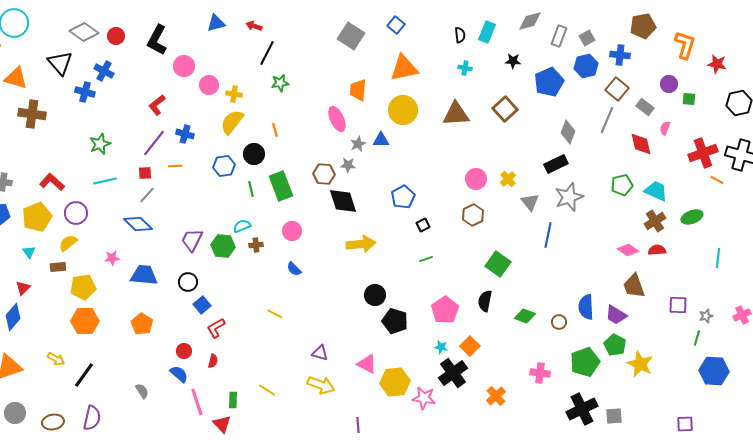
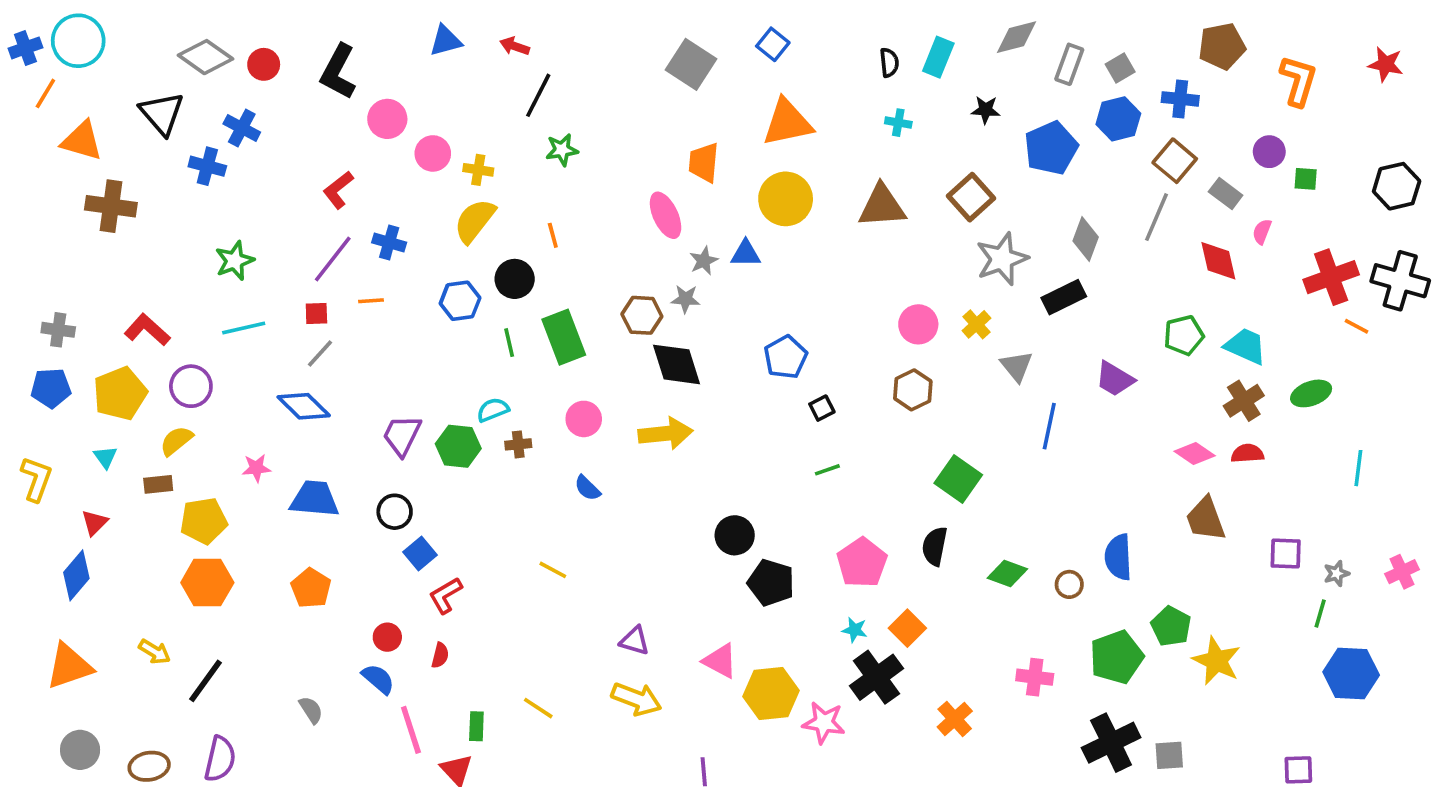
red star: (717, 64) -> (1386, 64), moved
gray star: (569, 197) -> (1002, 259), moved
yellow arrow: (361, 244) -> (666, 433), moved
purple trapezoid: (616, 315) -> (1115, 379), moved

